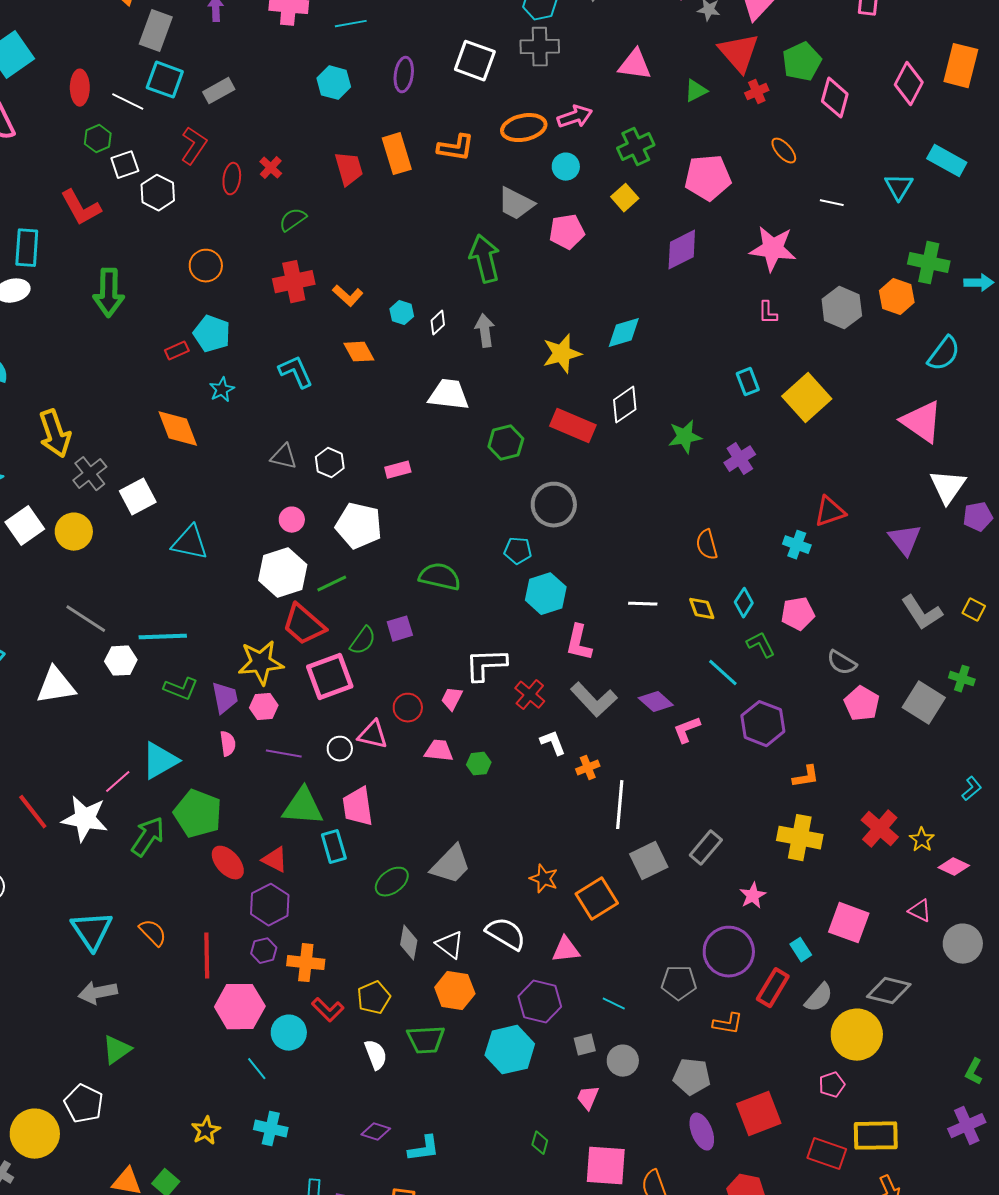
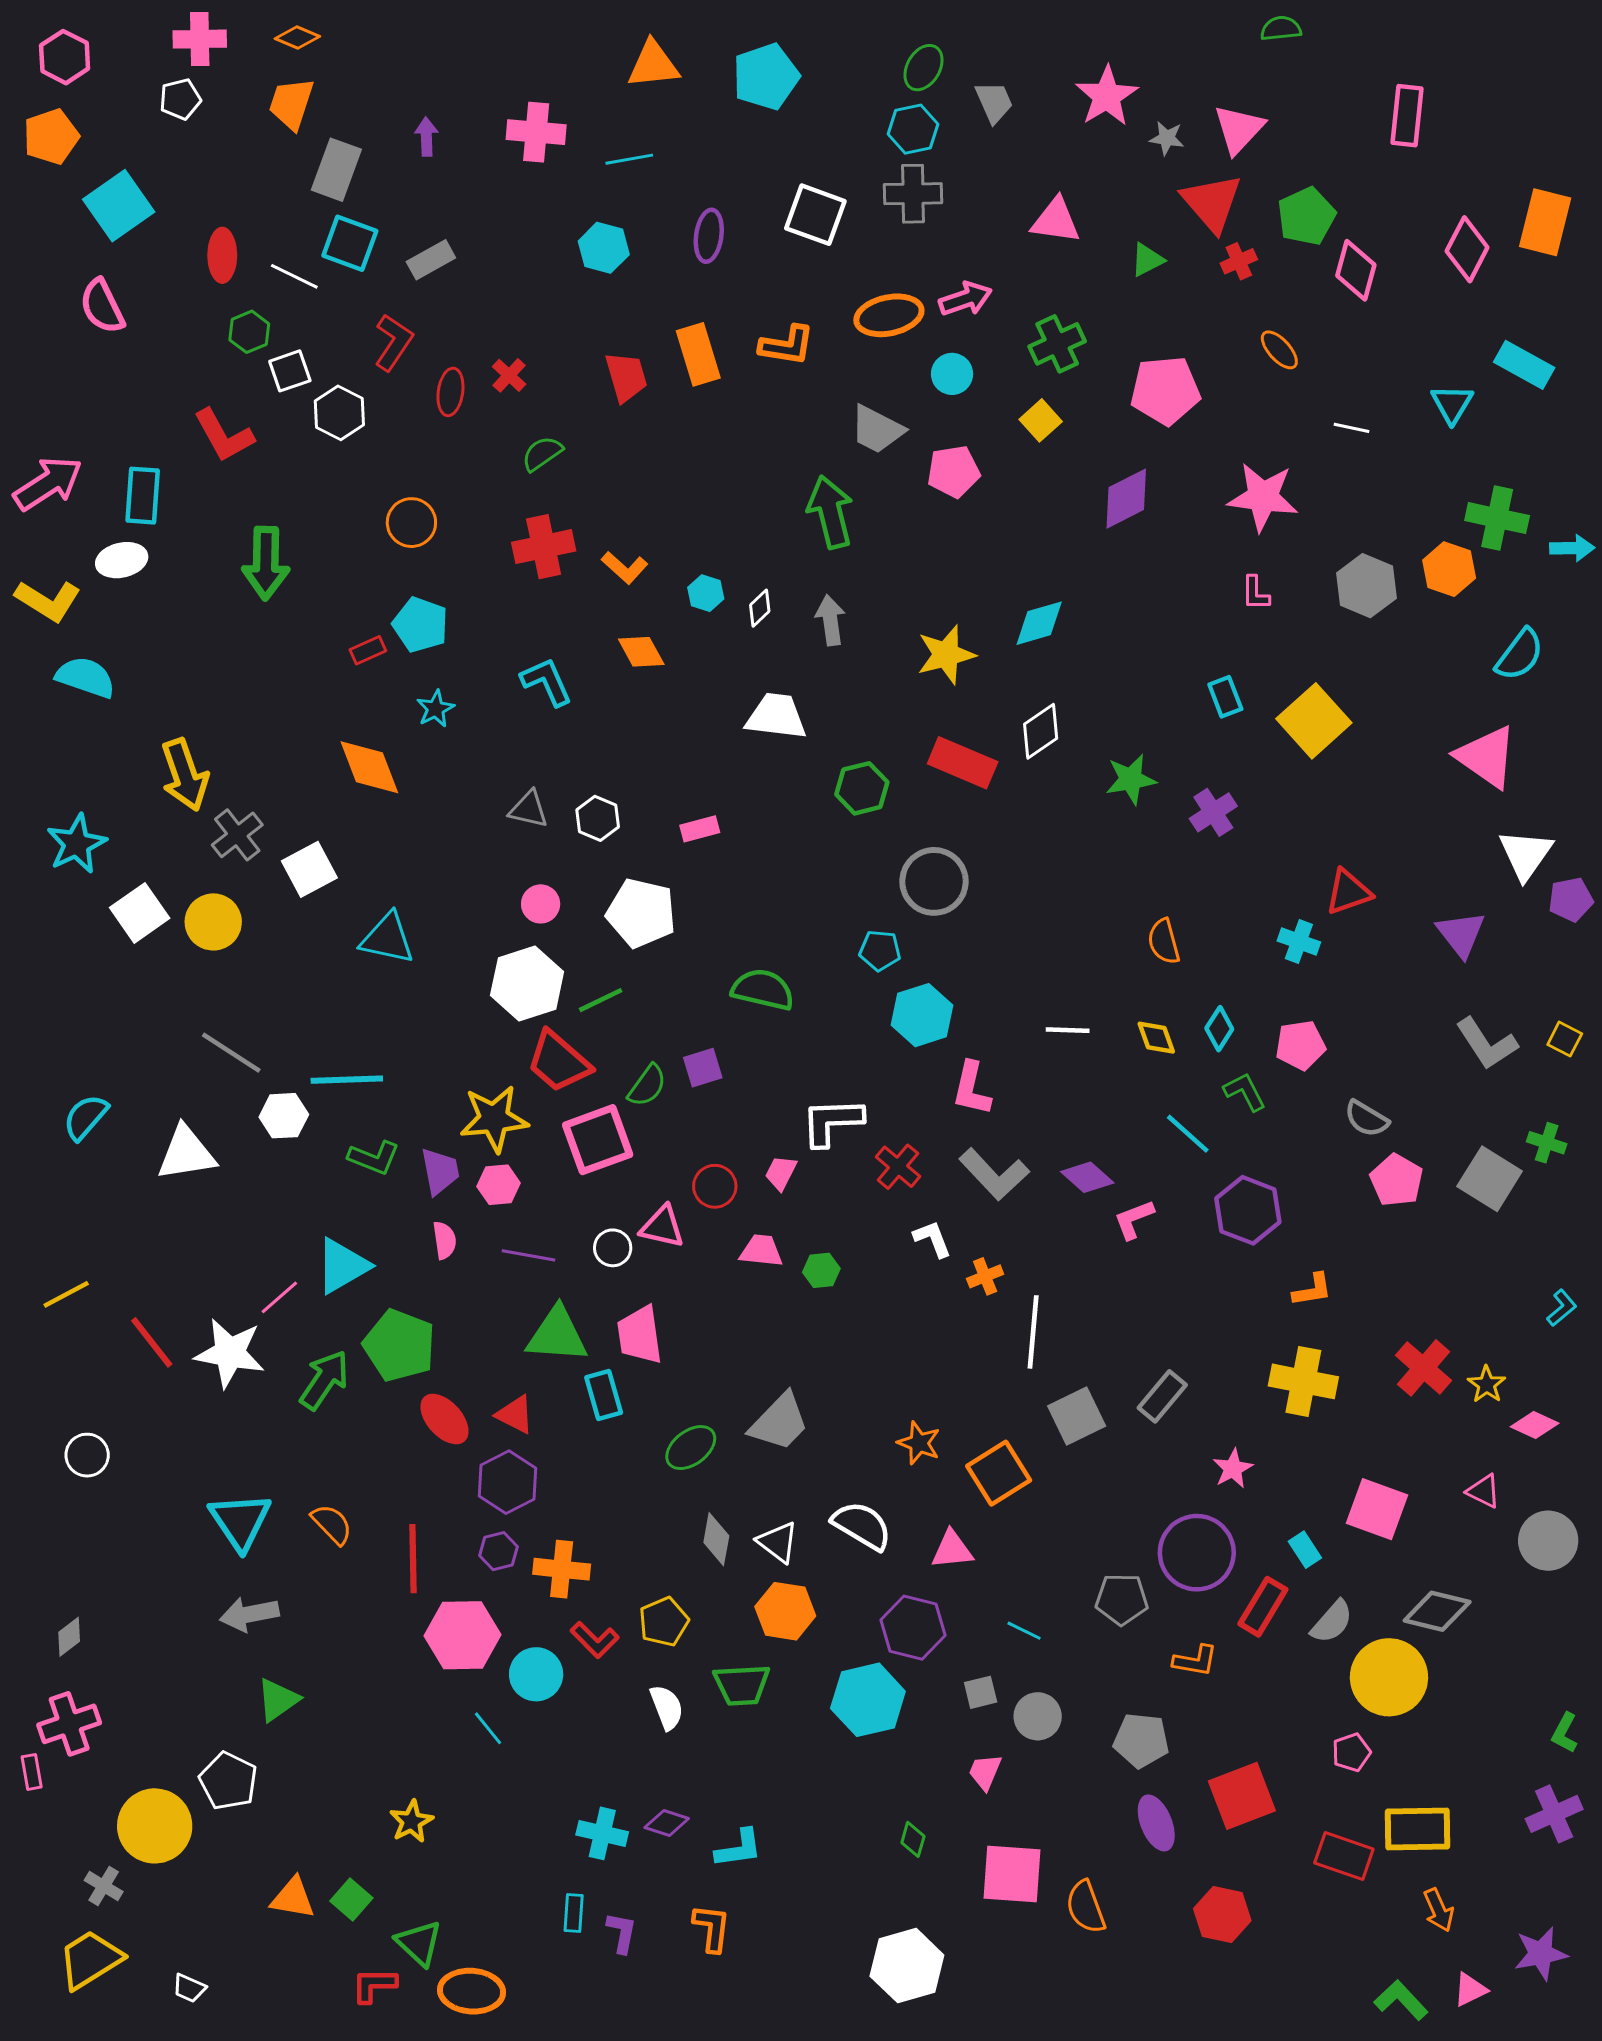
cyan cross: (271, 1129) -> (602, 1833), moved

